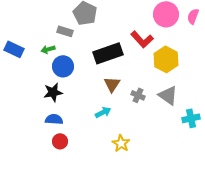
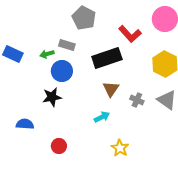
gray rectangle: (65, 31) -> (67, 45), moved
red L-shape: (142, 39) -> (130, 34), moved
blue semicircle: (54, 119) -> (25, 124), moved

